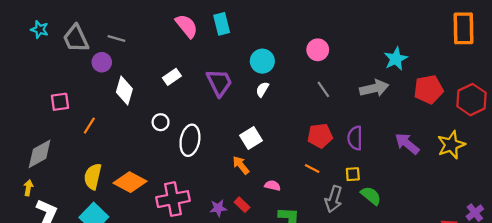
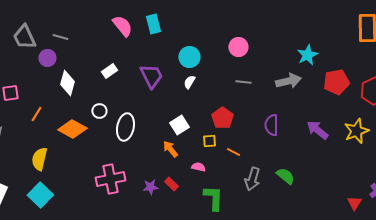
gray line: (323, 89) -> (243, 82), turned -49
red pentagon: (320, 136) -> (222, 118), moved, turned -30
yellow square: (353, 174) -> (209, 141), moved
orange diamond: (130, 182) -> (72, 129), moved

